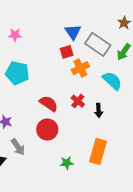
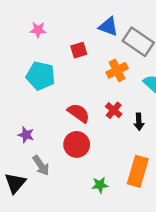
blue triangle: (73, 32) -> (108, 27), turned -36
red square: (67, 52) -> (79, 50), moved

